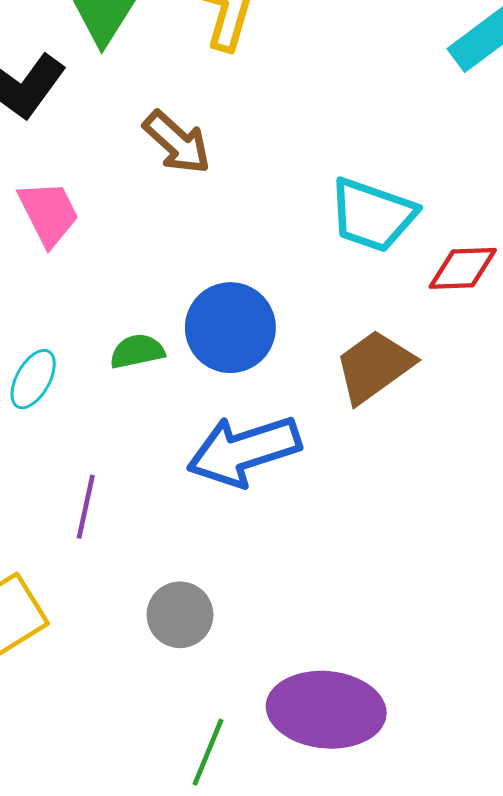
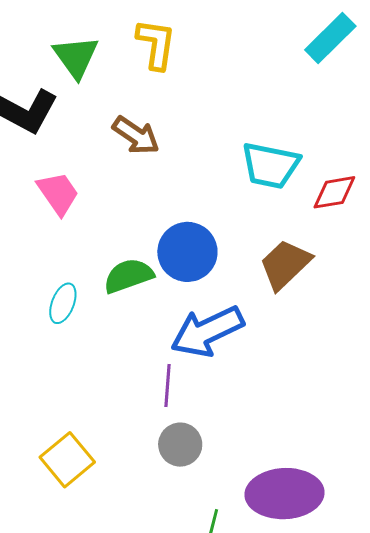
green semicircle: (137, 351) -> (129, 276), size x1.4
purple line: (86, 507) -> (167, 386), moved

